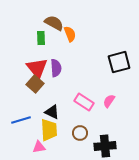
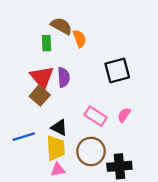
black square: (119, 62) -> (117, 70), moved
brown circle: (80, 133) -> (91, 151), size x1.6
pink triangle: (39, 147) -> (58, 170), moved

